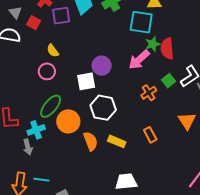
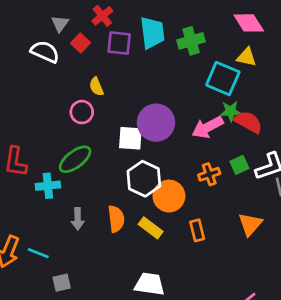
red semicircle: (167, 49) -> (248, 122), turned 110
purple circle: (102, 66) -> (156, 123), size x1.4
orange circle: (68, 121) -> (169, 196), moved
gray arrow: (28, 147) -> (78, 219), moved

